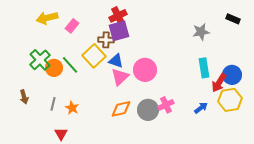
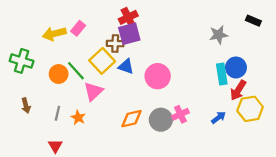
yellow arrow: (47, 18) -> (54, 34), moved
green cross: (40, 60) -> (22, 61), moved, turned -30
blue circle: (232, 75) -> (236, 67), moved
pink triangle: (120, 77) -> (93, 91), moved
red triangle: (61, 134) -> (55, 146), moved

